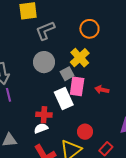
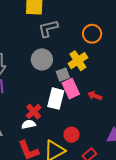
pink rectangle: (77, 86) -> (71, 89), turned -42
white rectangle: (64, 98) -> (56, 99), turned 30
red cross: (44, 115) -> (34, 111), turned 35

